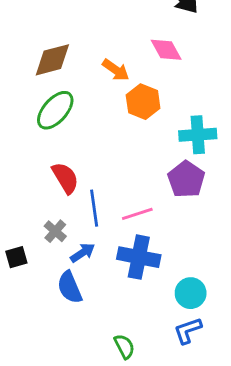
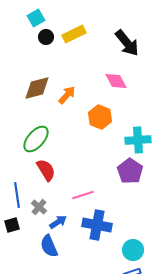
orange arrow: (116, 70) -> (67, 95), moved, turned -84
green ellipse: (55, 110) -> (36, 139), moved
blue line: (94, 208) -> (17, 195), moved
pink line: (137, 214) -> (83, 195), moved

